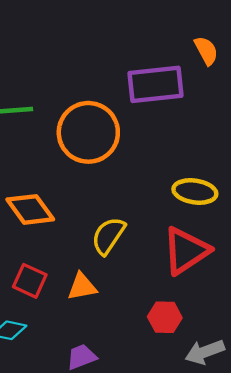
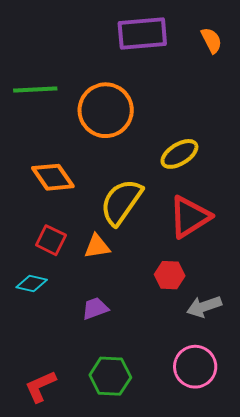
purple rectangle: (155, 84) -> (142, 34), moved
yellow ellipse: (195, 191) -> (179, 154), moved, turned -42
yellow semicircle: (108, 236) -> (121, 202), size x1.4

